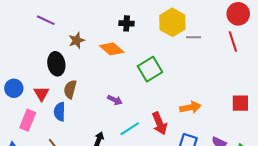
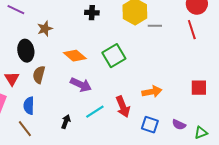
orange diamond: (112, 49) -> (75, 56), moved
purple arrow: (115, 100) -> (81, 85), size x1.5
blue semicircle: (60, 112) -> (29, 106), moved

